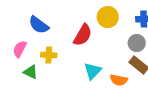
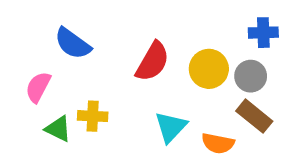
yellow circle: (108, 17) -> (209, 69), moved
yellow cross: (49, 55) -> (93, 116), moved

